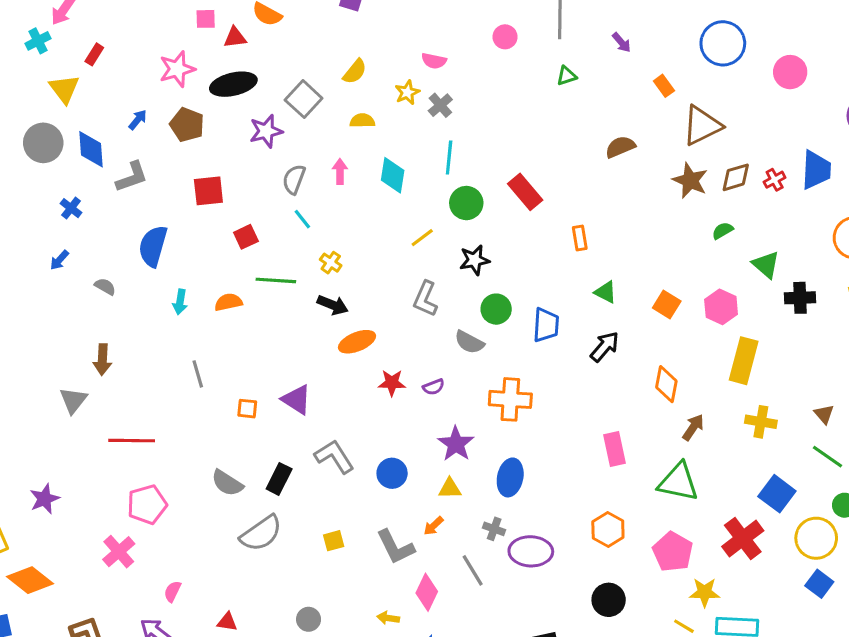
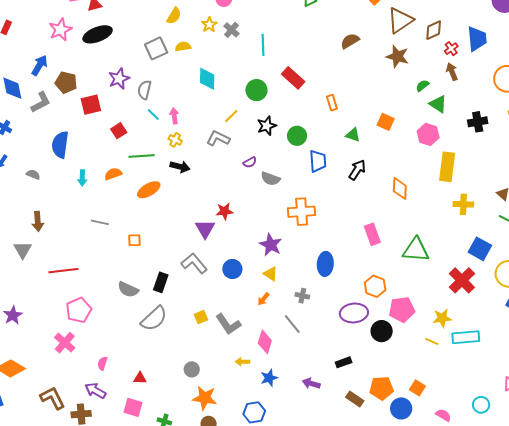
gray square: (304, 99) -> (156, 48), moved, turned 30
blue arrow: (138, 120) -> (40, 65), size x1.5
brown pentagon: (187, 125) -> (66, 82), moved
purple star: (266, 131) -> (119, 79), moved
cyan line: (449, 158) -> (263, 45), moved
pink arrow: (340, 171) -> (174, 116), moved
brown diamond: (736, 177) -> (434, 30), moved
green triangle: (766, 265) -> (438, 104), moved
gray L-shape: (425, 299) -> (218, 138), moved, turned 100
orange square: (667, 305) -> (386, 122), moved
green circle: (496, 309) -> (297, 136), moved
orange ellipse: (357, 342) -> (149, 190), moved
gray line: (198, 374) -> (100, 222), turned -54
purple semicircle: (434, 387) -> (250, 162), moved
purple triangle: (297, 400) -> (205, 229), moved, turned 35
brown arrow: (693, 427) -> (452, 72), moved, turned -48
blue ellipse: (510, 477) -> (325, 264), moved
yellow triangle: (450, 488) -> (271, 274), turned 42
gray L-shape: (395, 547) -> (228, 324), moved
purple ellipse: (531, 551) -> (354, 313), moved
pink pentagon: (673, 552) -> (402, 309), moved, turned -30

